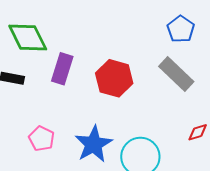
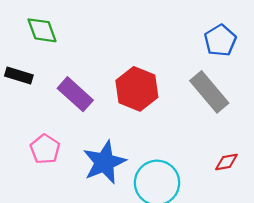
green diamond: (28, 37) -> (42, 30), size x0.7
purple rectangle: (62, 69) -> (75, 94), moved, turned -72

